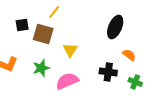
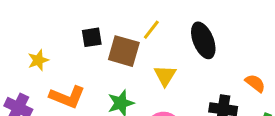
yellow line: (54, 12) -> (151, 30), moved
black ellipse: (115, 27) -> (203, 40), moved, turned -45

